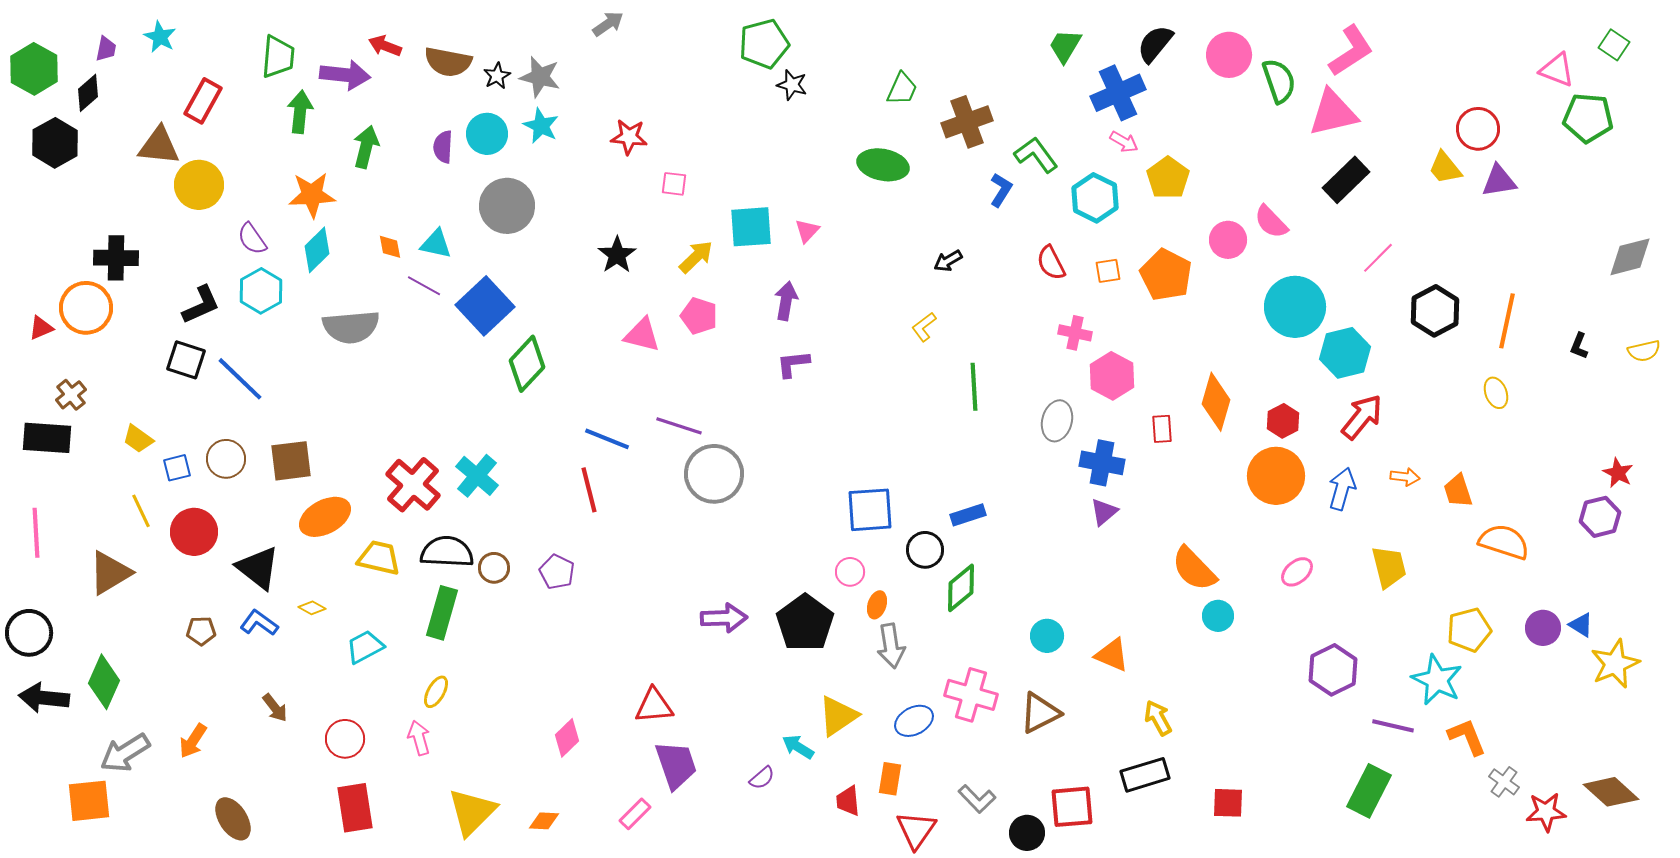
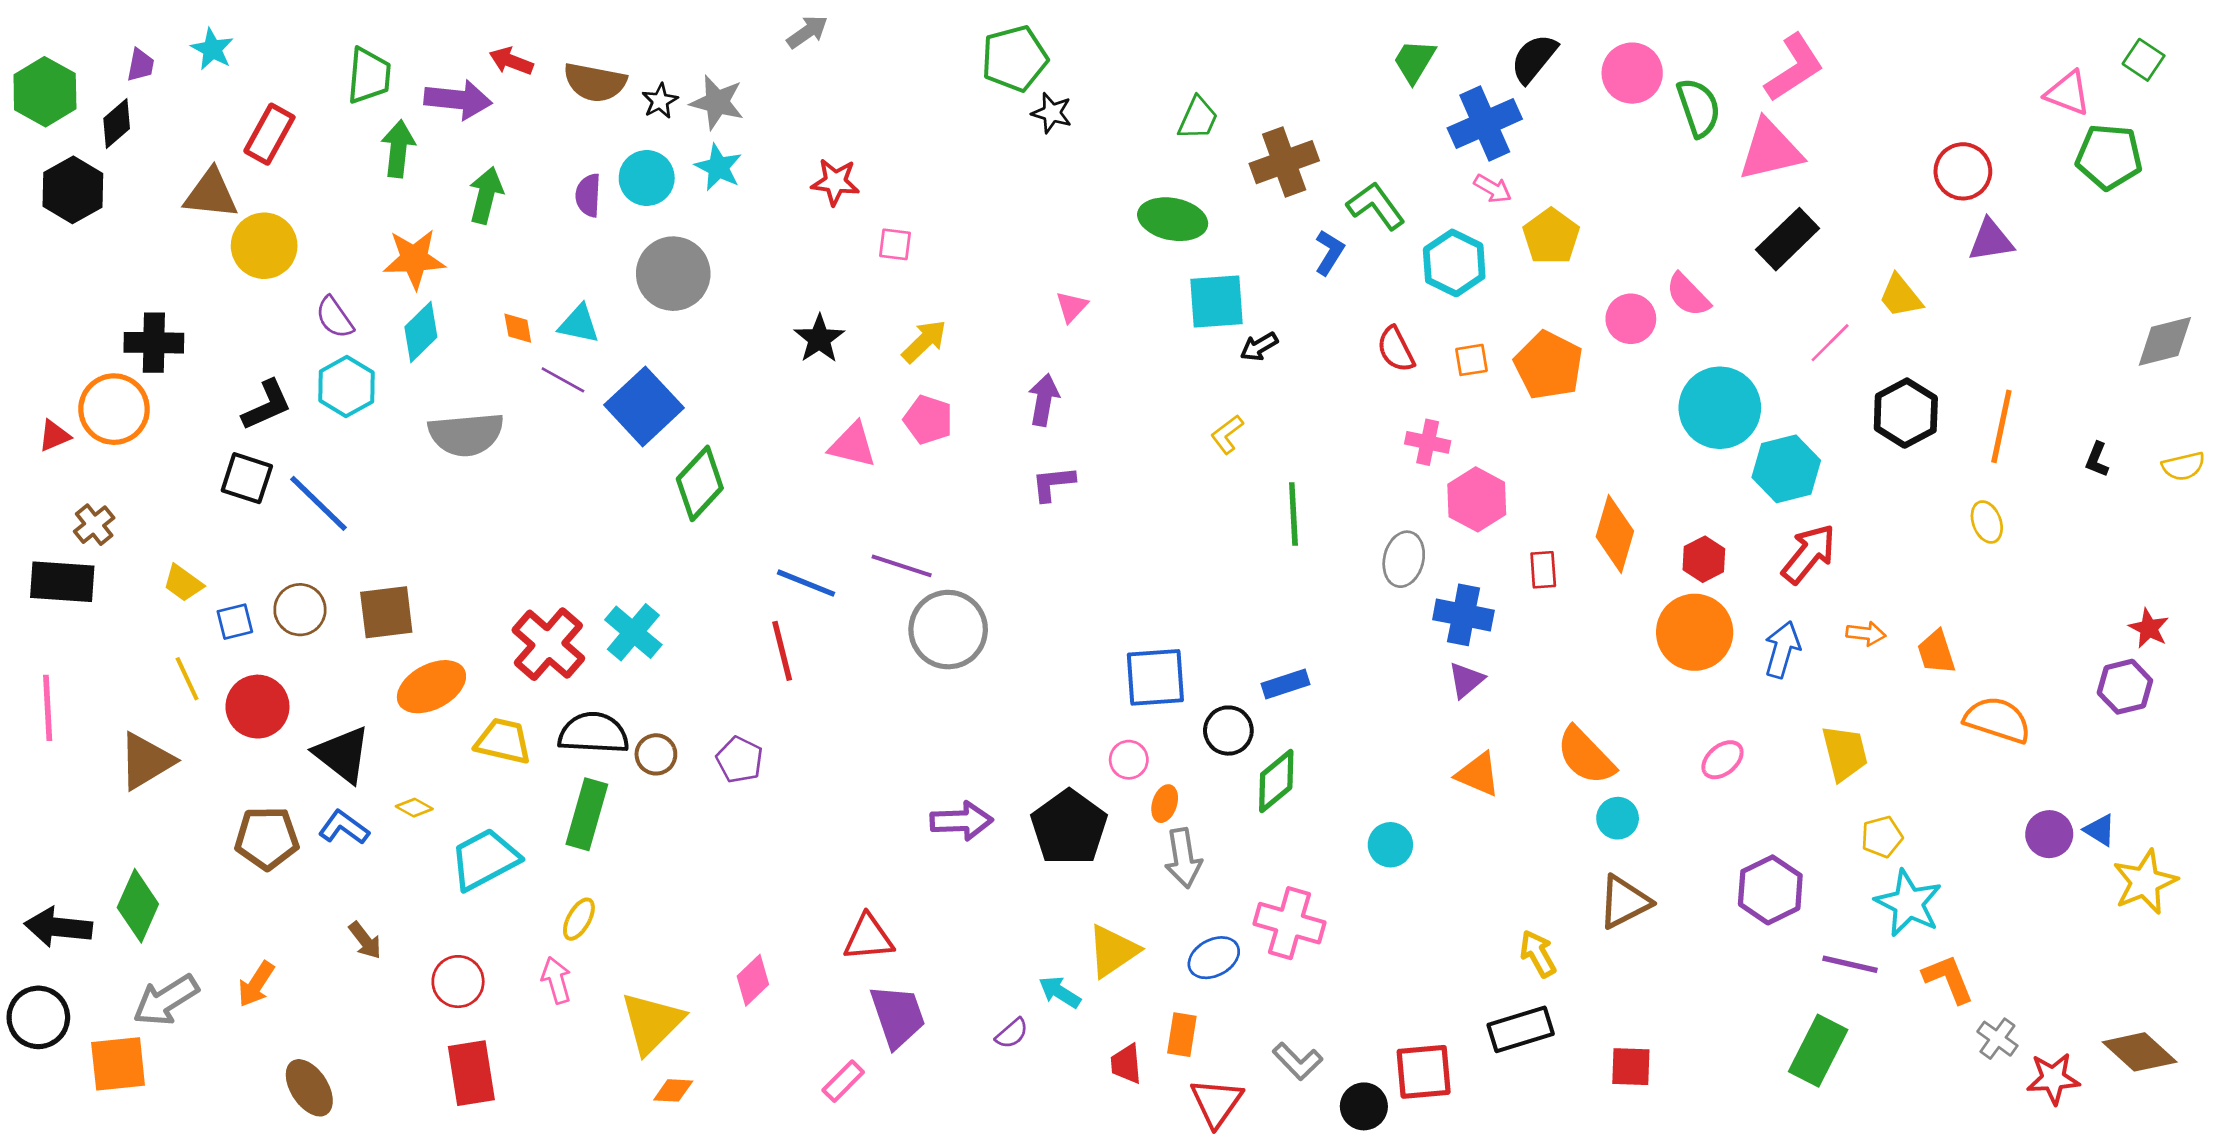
yellow trapezoid: (1445, 168) -> (1900, 296), moved
cyan square: (751, 227) -> (1216, 302), moved
yellow pentagon: (1469, 630) -> (1882, 837), moved, size x0.7
brown pentagon: (201, 631) -> (267, 838), size x1.6
black circle: (29, 633) -> (38, 1017), moved
cyan trapezoid: (365, 647) -> (485, 859), size x1.4
orange triangle: (1112, 655) -> (1478, 774), moved
brown triangle: (1040, 713) -> (1624, 902), moved
yellow triangle: (472, 812) -> (652, 1023), moved
orange diamond: (544, 821) -> (673, 1090), moved

